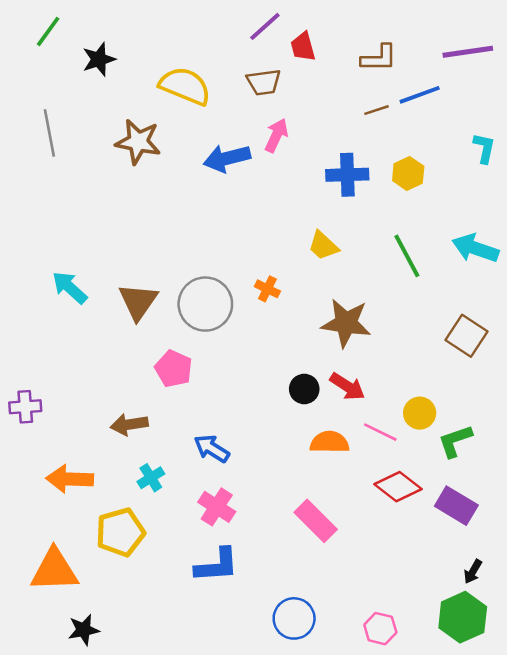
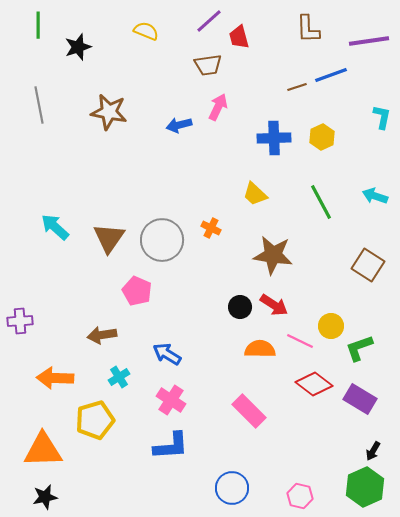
green line: (48, 31) -> (38, 25), turned -36
brown L-shape: (379, 58) -> (308, 29), moved, turned 88
yellow semicircle: (185, 86) -> (146, 31), moved, size x0.6
blue arrow: (227, 158) -> (179, 125), size x0.7
cyan arrow: (475, 248) -> (375, 196), size x0.7
black star: (84, 630) -> (45, 497), moved

